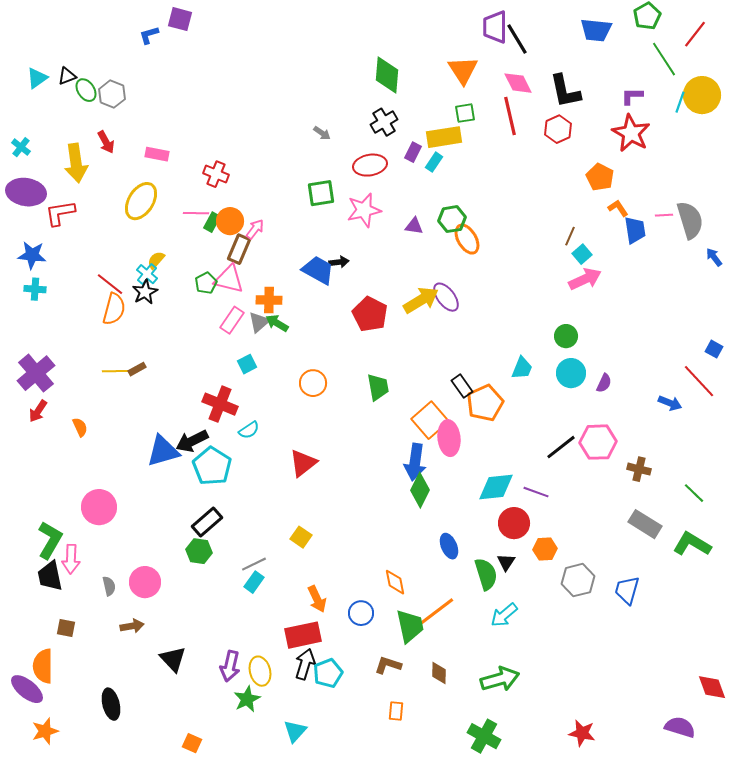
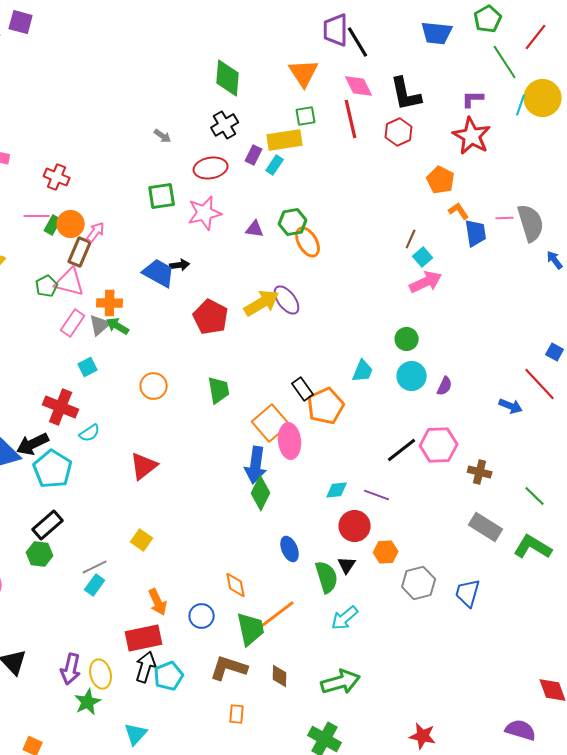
cyan diamond: (496, 487) -> (337, 490), size x0.6
brown L-shape: (388, 665) -> (229, 668), size x1.4

